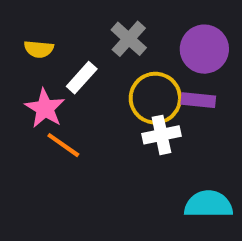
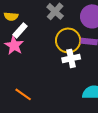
white rectangle: (82, 78) -> (20, 30), moved
orange line: (63, 145) -> (23, 94), moved

